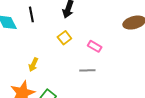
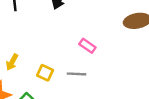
yellow square: (64, 38) -> (45, 73), moved, turned -32

